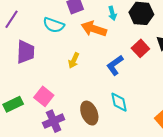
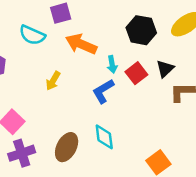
cyan arrow: (112, 13) -> (112, 64), moved
brown ellipse: (89, 113) -> (67, 147), turned 45

